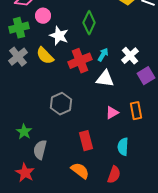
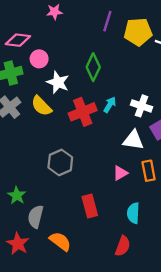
white cross: (130, 56) -> (142, 106), turned -30
white triangle: (105, 79) -> (133, 140), moved
orange semicircle: (80, 171) -> (60, 241), moved

